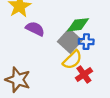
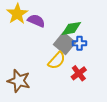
purple semicircle: (35, 29) -> (36, 21), moved
yellow semicircle: (72, 60) -> (57, 61), moved

